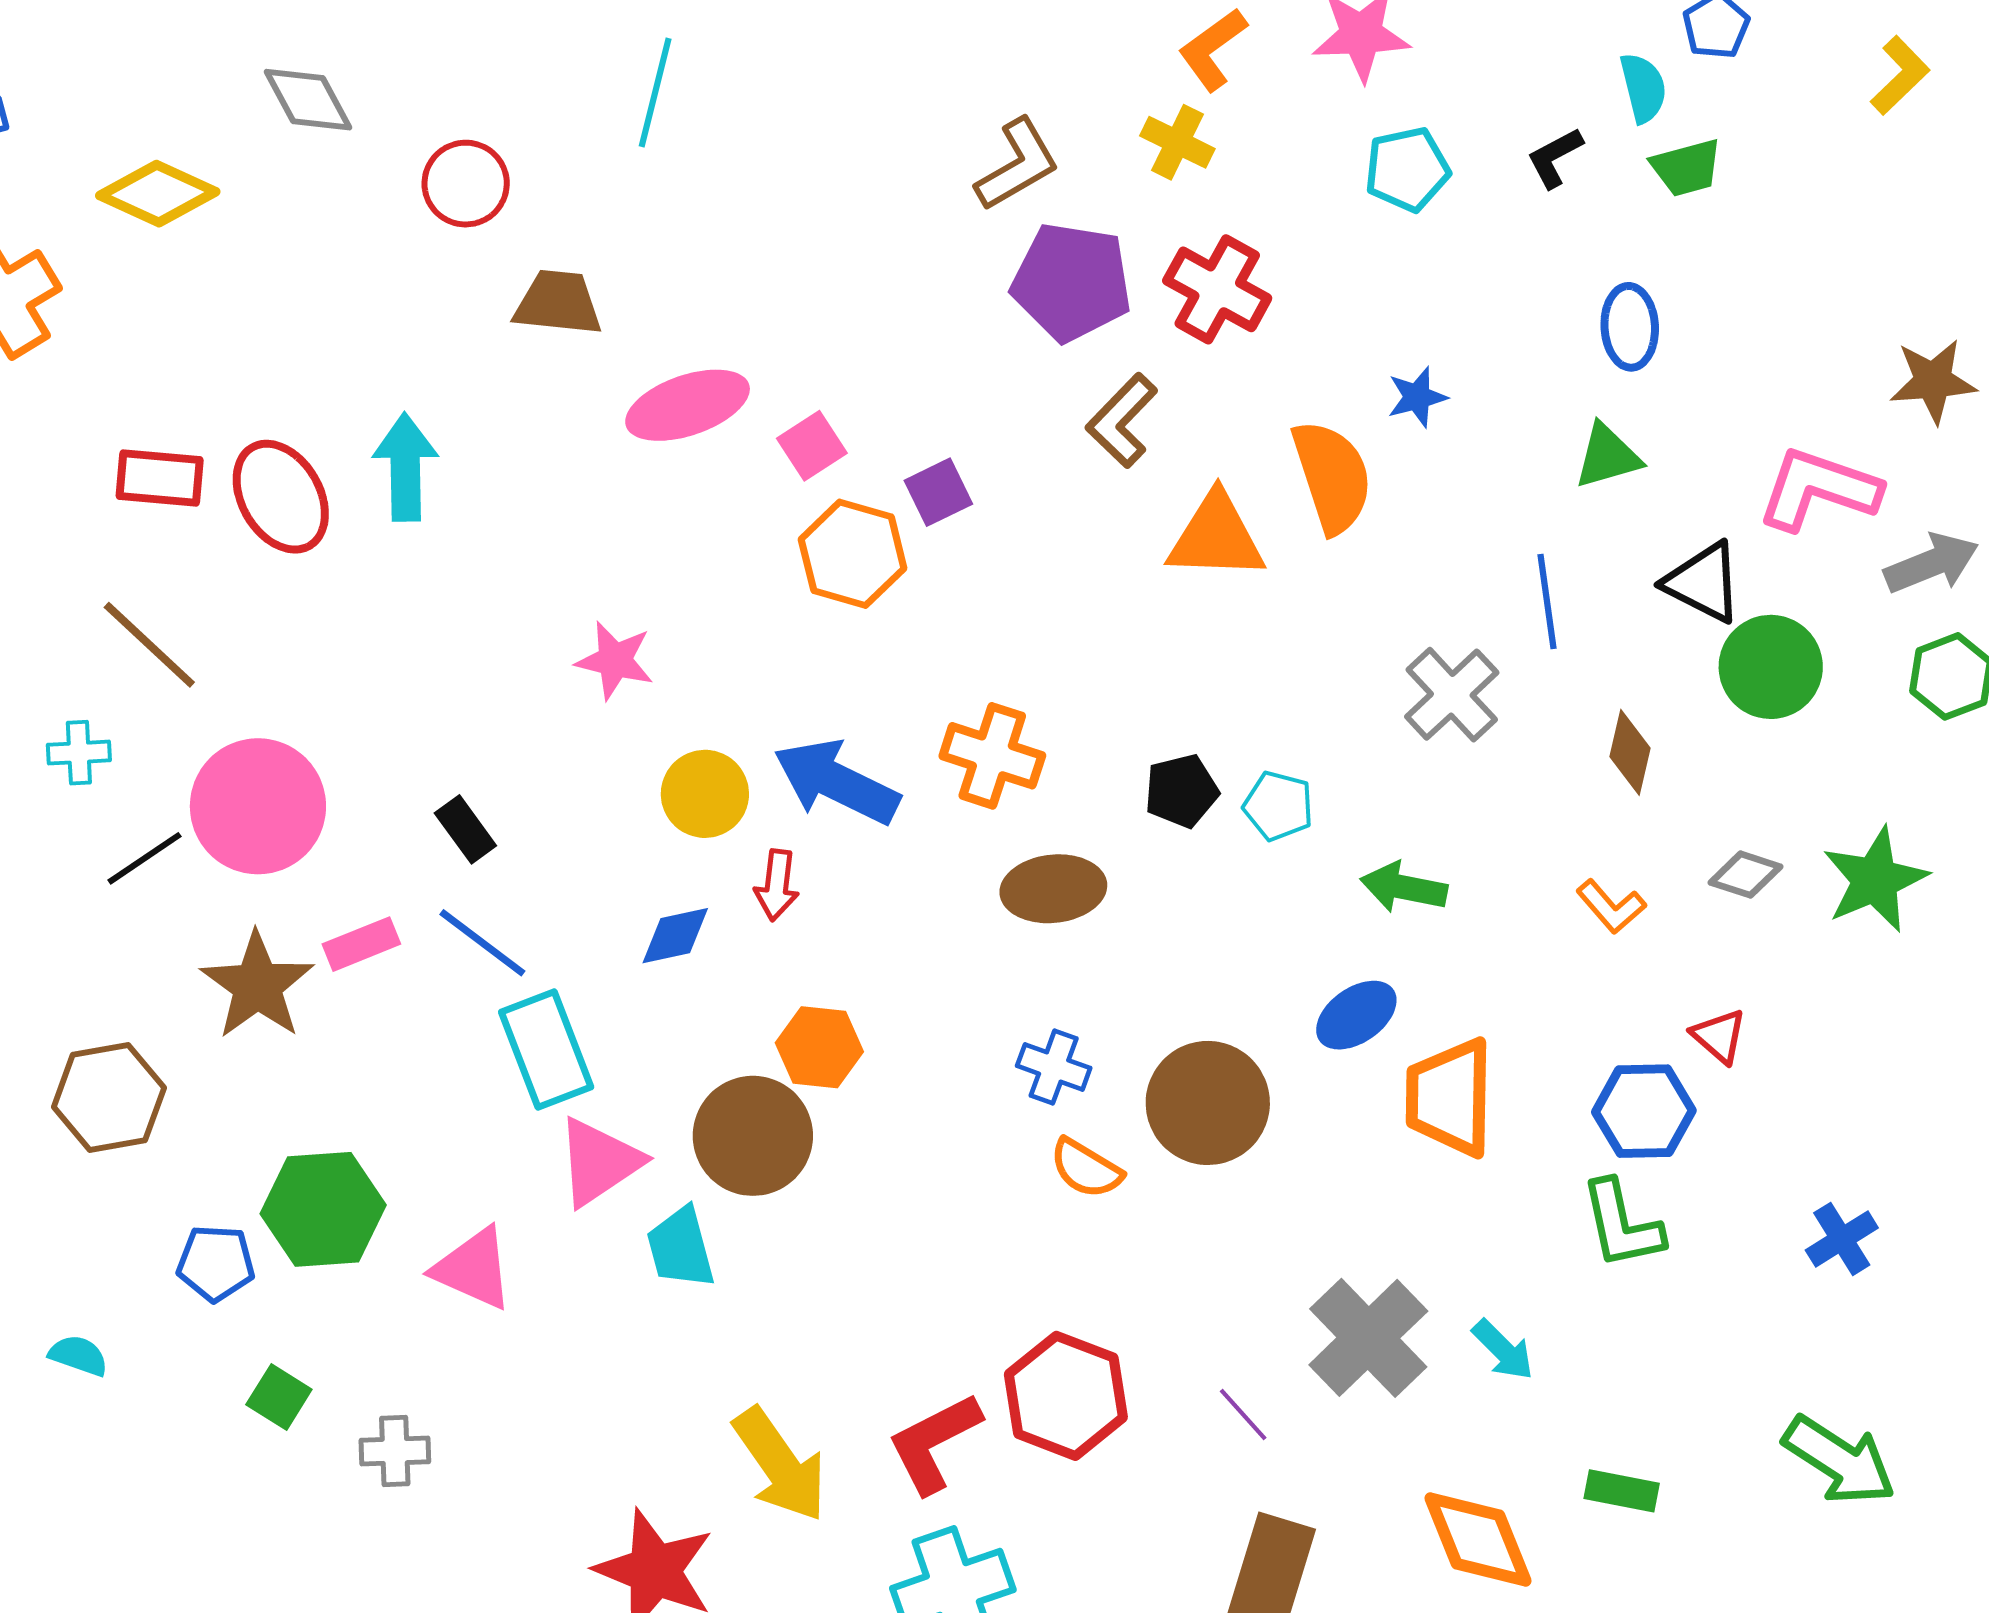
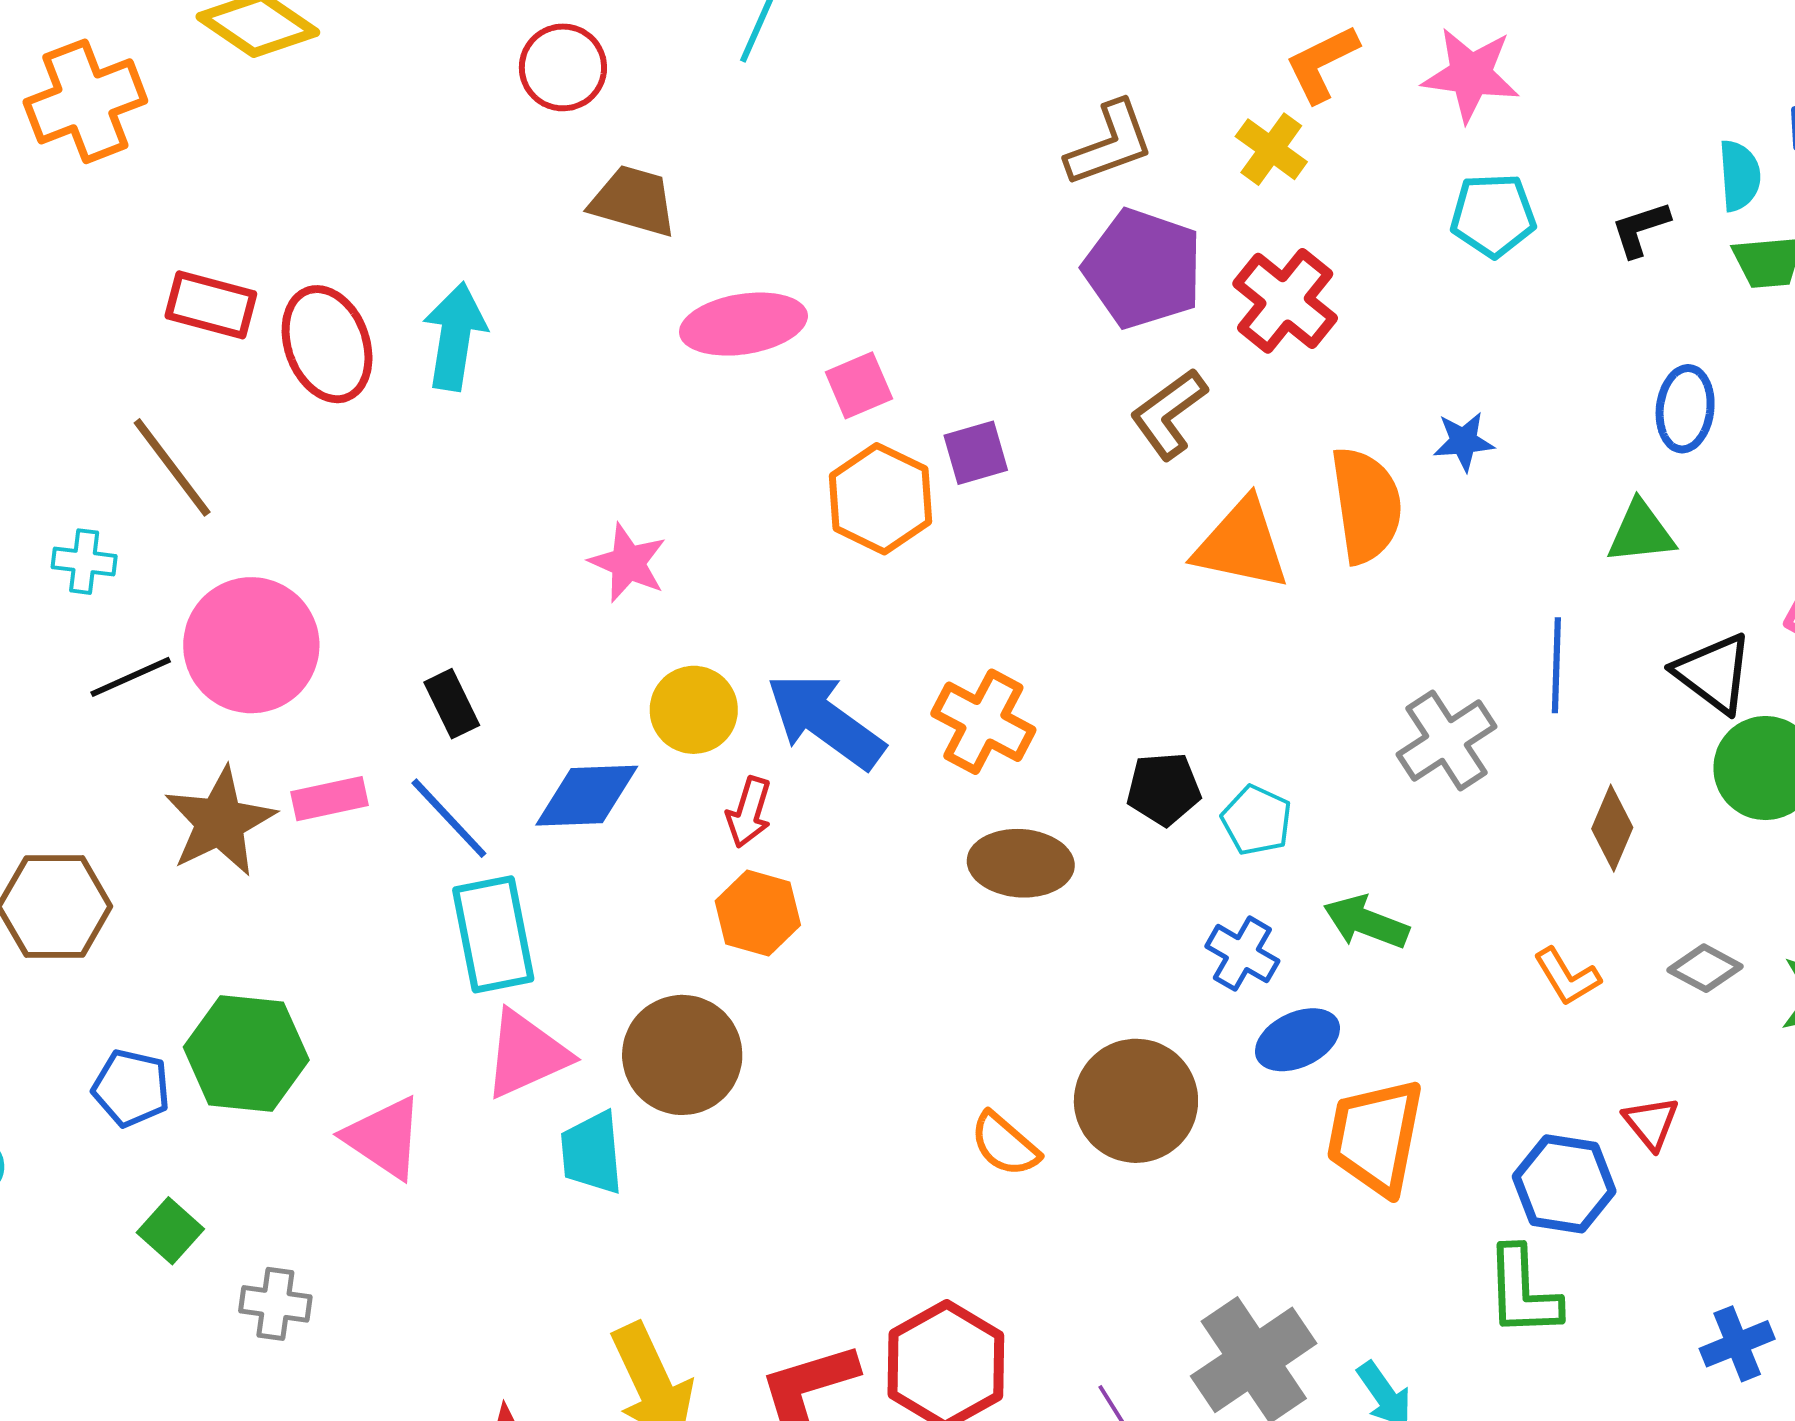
blue diamond: (675, 936) -> (587, 796), moved, size x1.4
orange hexagon: (819, 1047) -> (758, 913), moved
blue cross: (1054, 1067) -> (1242, 954), moved

